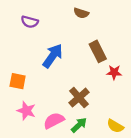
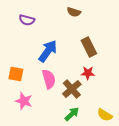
red star: (114, 72) -> (88, 73), moved
pink semicircle: (54, 121) -> (49, 79), moved, turned 102

